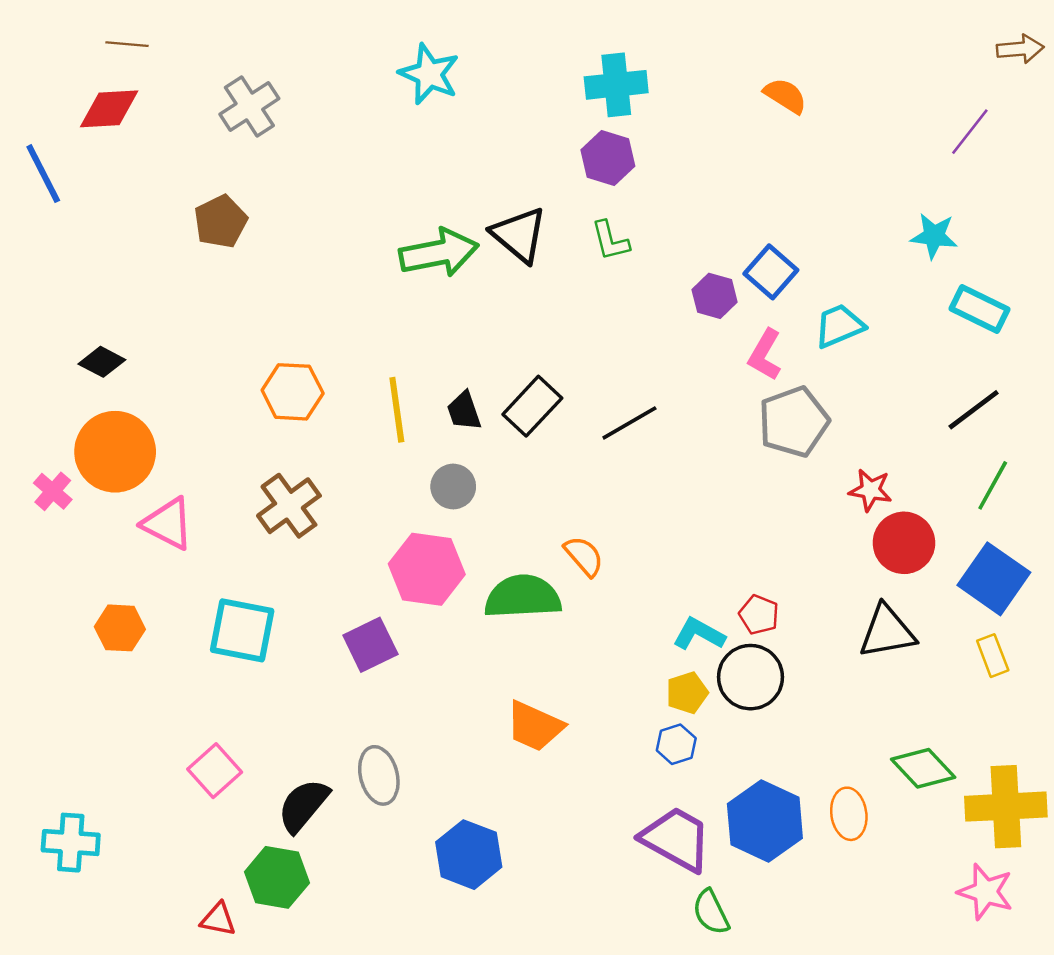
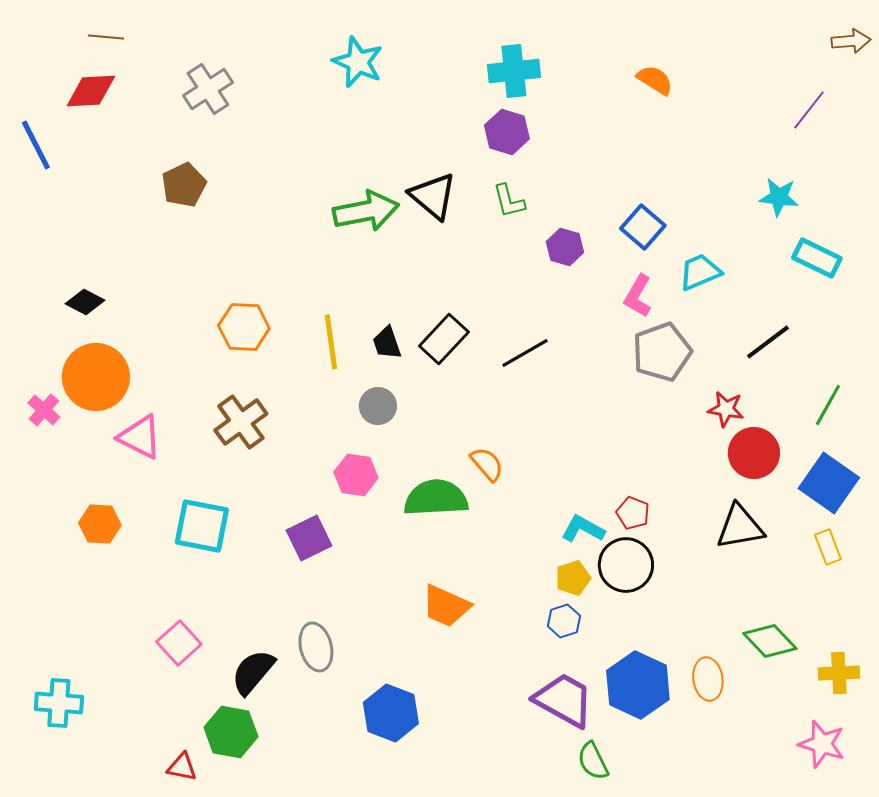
purple hexagon: (715, 296) -> (565, 247), moved
black line: (974, 410) -> (768, 342), moved
pink hexagon: (427, 569) -> (356, 475), size x0.7
yellow cross: (1006, 807) -> (839, 673), size x0.6

